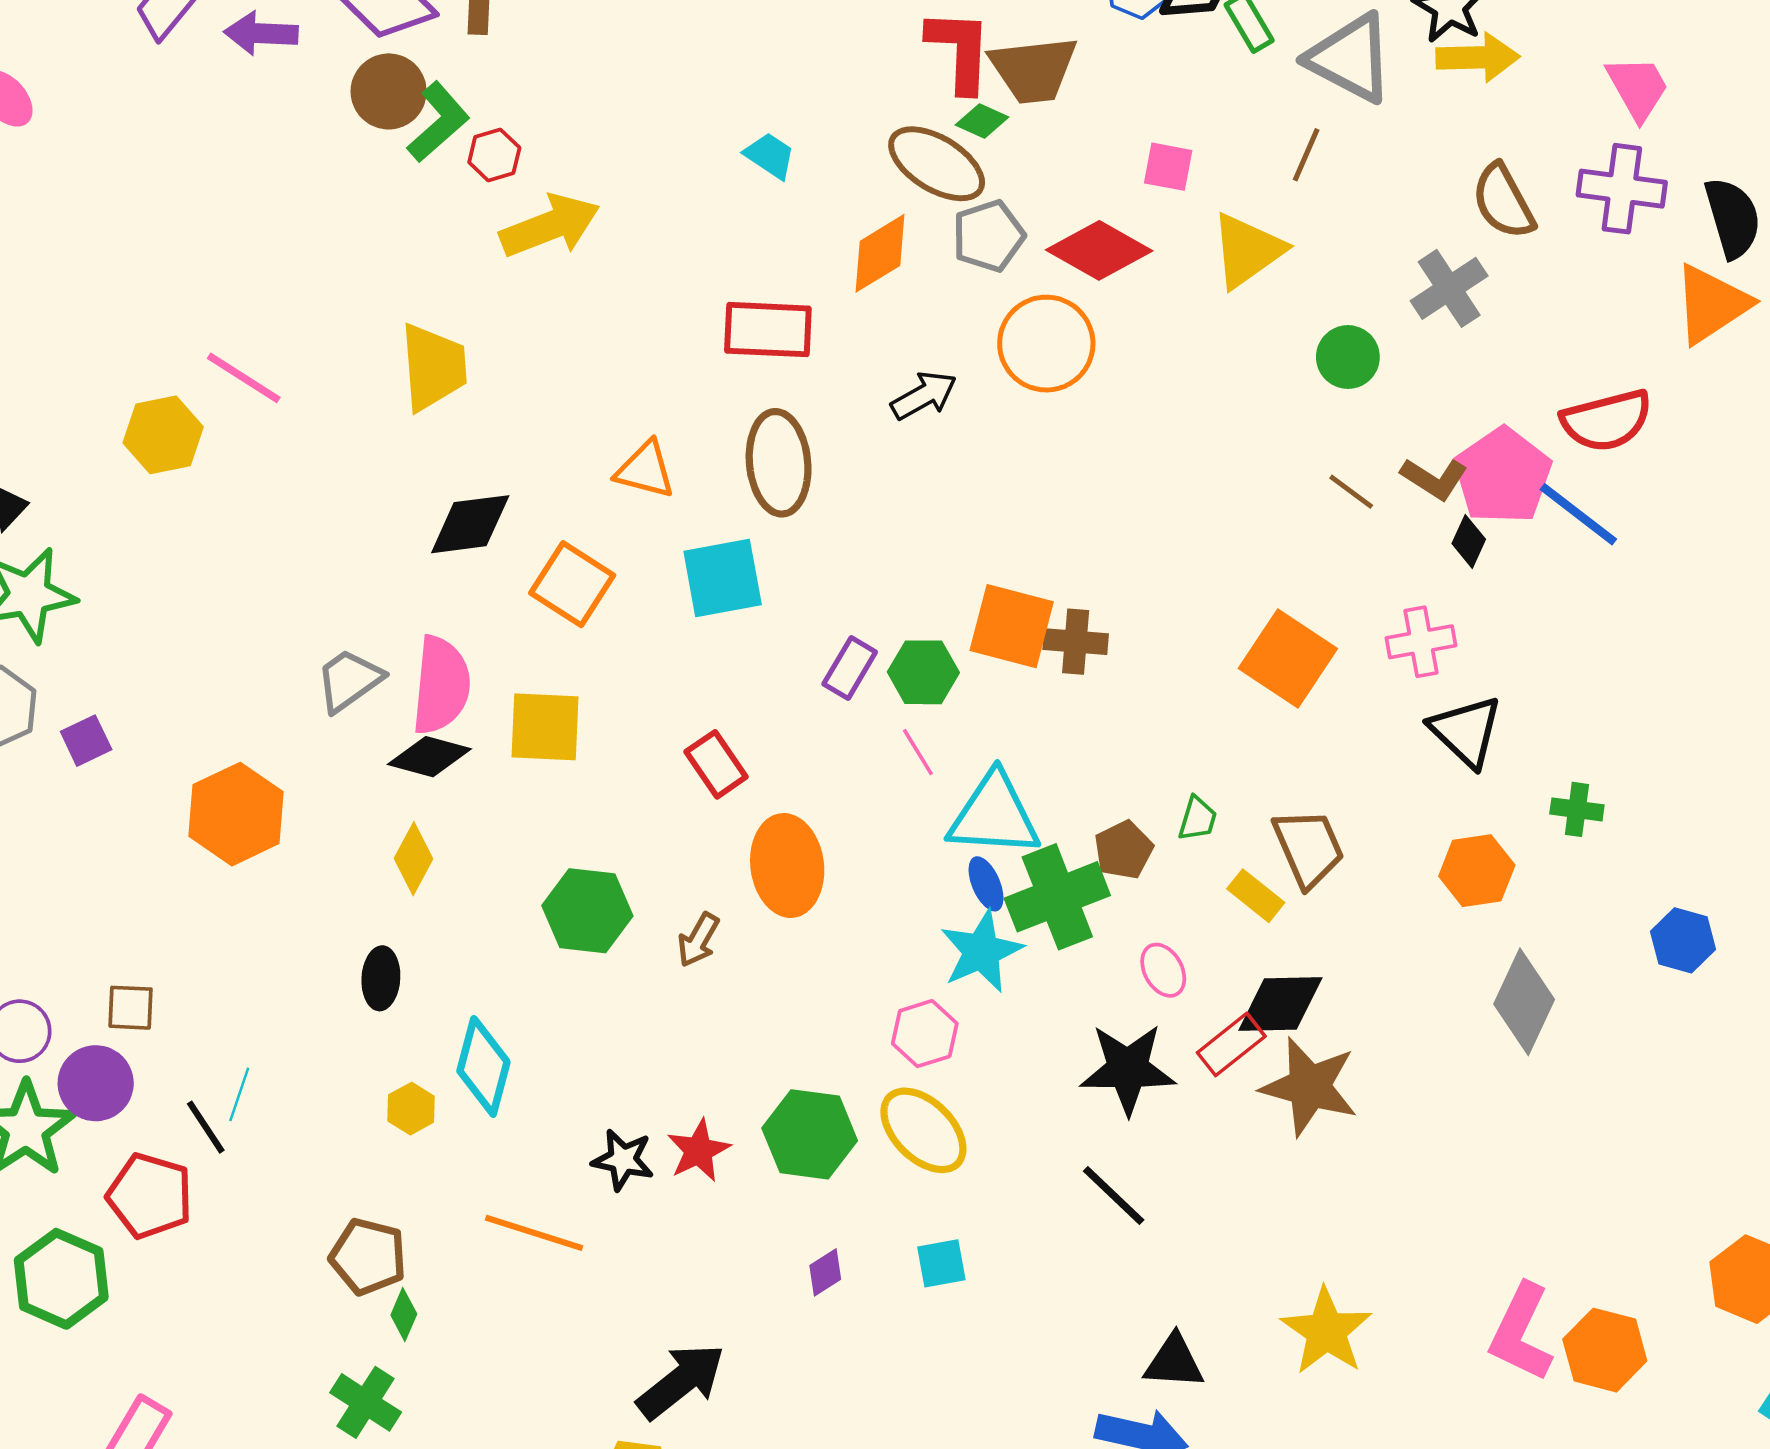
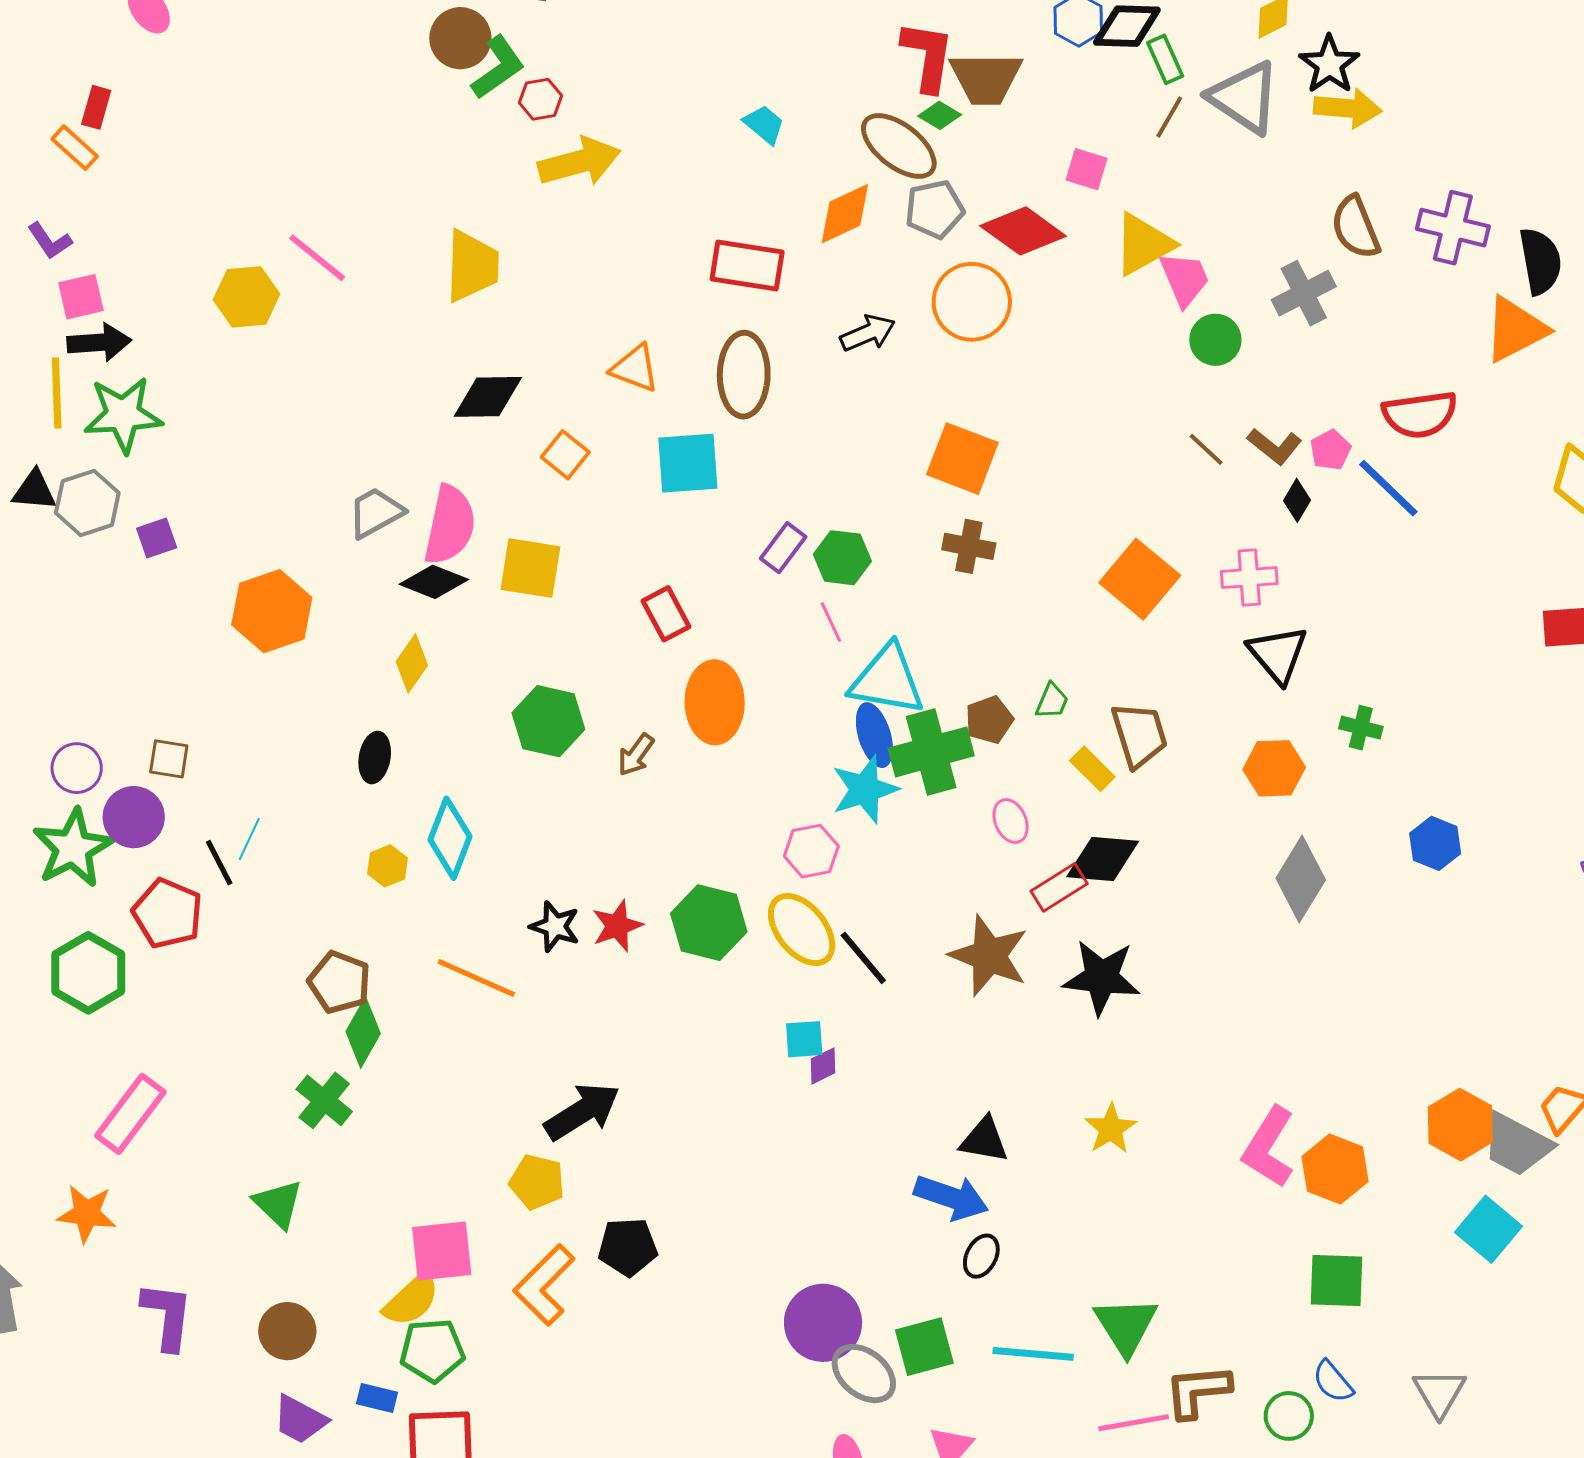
pink trapezoid: (1638, 88) -> (1185, 279), moved
brown line: (1306, 155) -> (1169, 117), moved
pink pentagon: (1503, 476) -> (1330, 450), size x0.5
orange square: (572, 584) -> (565, 455), size x0.7
orange square: (1012, 626) -> (962, 459), moved
blue ellipse: (986, 884) -> (874, 735), size x1.4
black star: (1128, 1069) -> (1102, 977), moved
brown star: (1309, 1087) -> (989, 956), moved
black line: (1114, 1196) -> (863, 958), moved
purple diamond: (825, 1272) -> (823, 1066), moved
green diamond: (404, 1314) -> (363, 1032), size x1.6
yellow star: (1326, 1331) -> (1111, 1129), size x0.7

